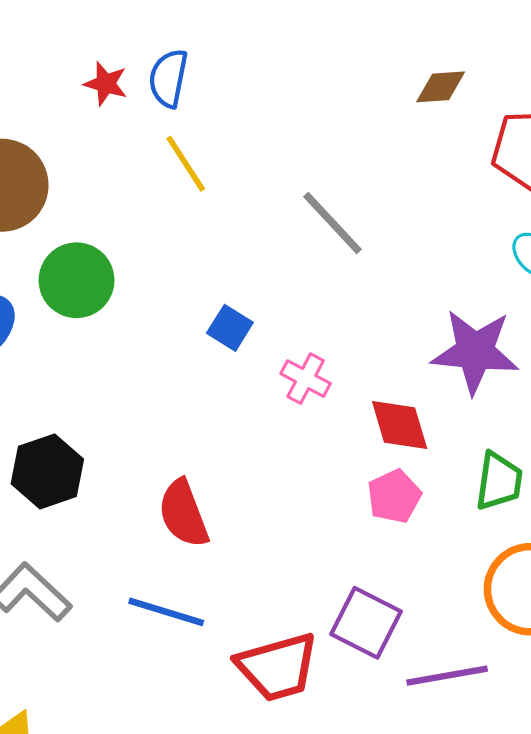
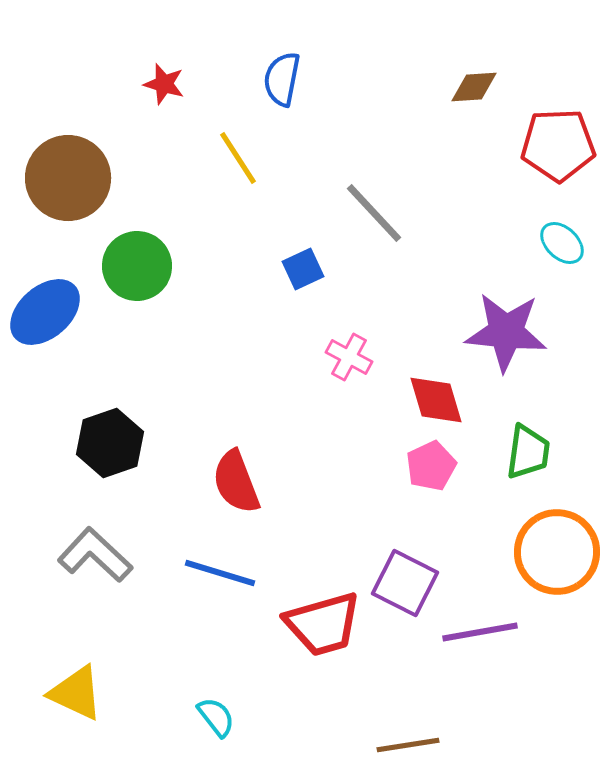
blue semicircle: (168, 78) -> (282, 79), moved
blue square: (230, 328) -> (303, 269), moved, turned 33

